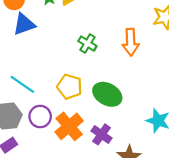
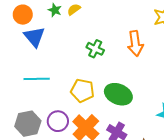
blue triangle: (24, 24) -> (34, 37), turned -45
cyan line: (22, 84) -> (37, 79), moved, turned -30

